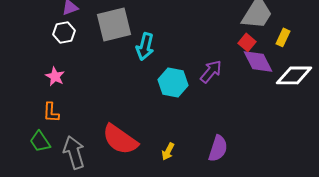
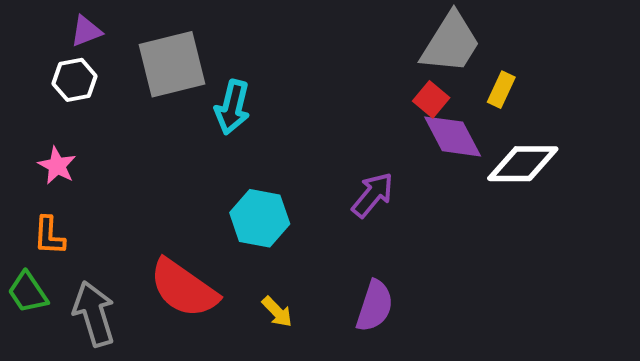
purple arrow: (211, 71) -> (373, 195), moved
cyan hexagon: (173, 82) -> (260, 218), moved
yellow arrow: (168, 151) -> (277, 312), turned -72

